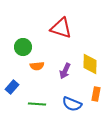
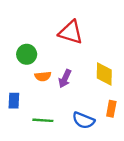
purple arrow: (65, 71) -> (65, 79), moved
blue rectangle: (12, 87) -> (14, 101), turned -40

